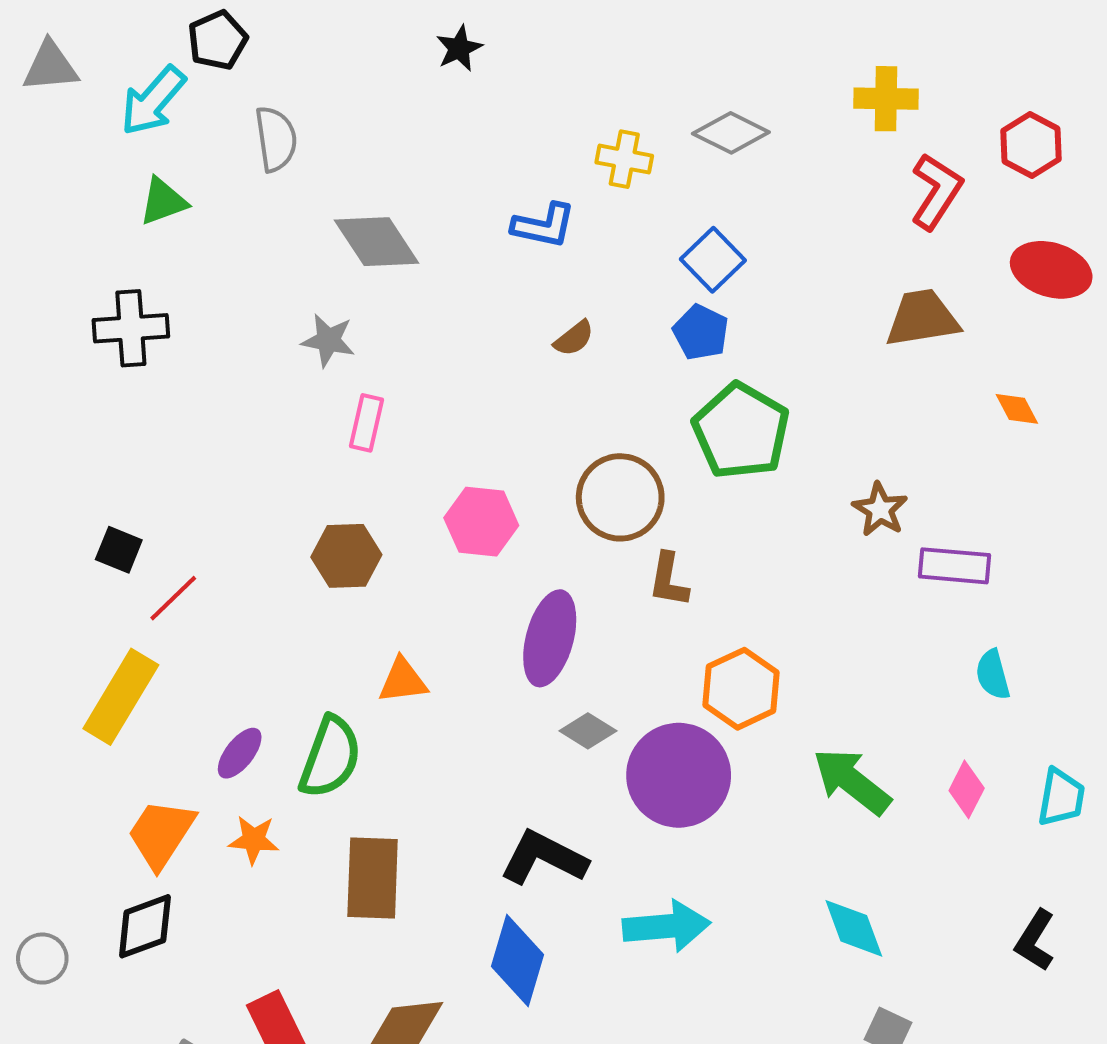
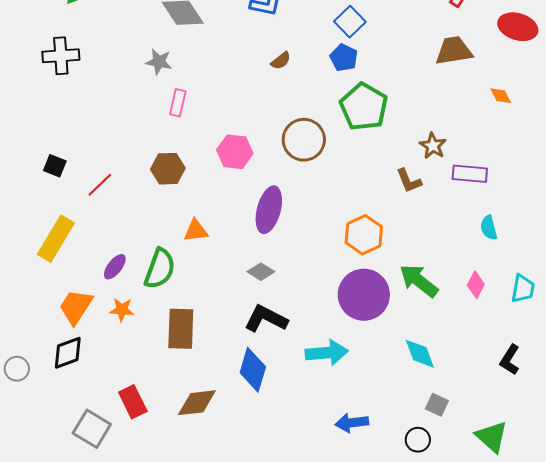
brown L-shape: (669, 580) -> (409, 181), moved, turned -32
red line: (173, 598) -> (100, 185), moved
gray diamond: (588, 731) -> (261, 272), moved
purple circle: (679, 775) -> (364, 295), moved

